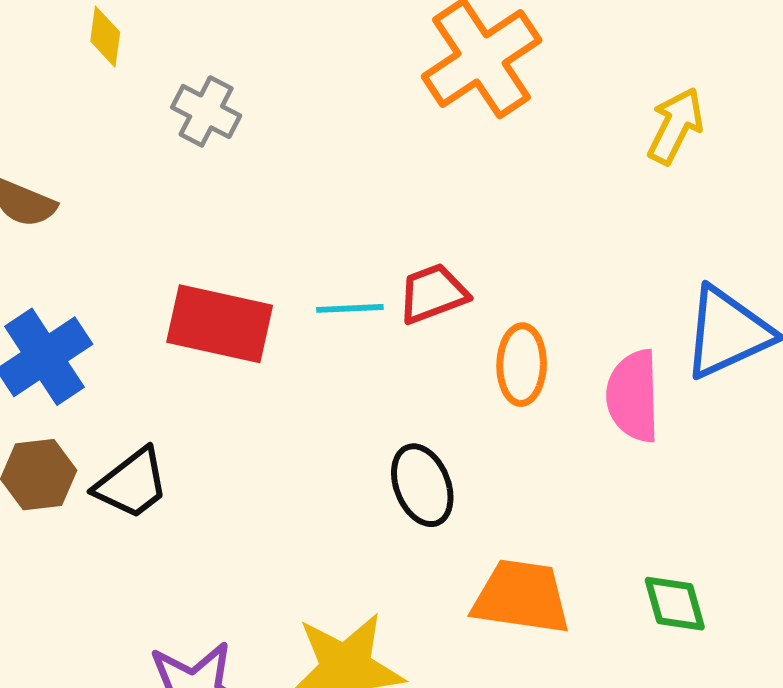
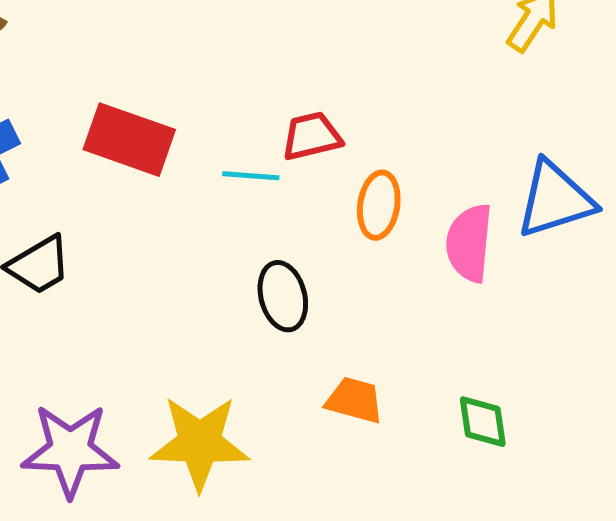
cyan line: (350, 308) -> (251, 176), moved
orange trapezoid: (521, 597) -> (355, 400), size x0.7

